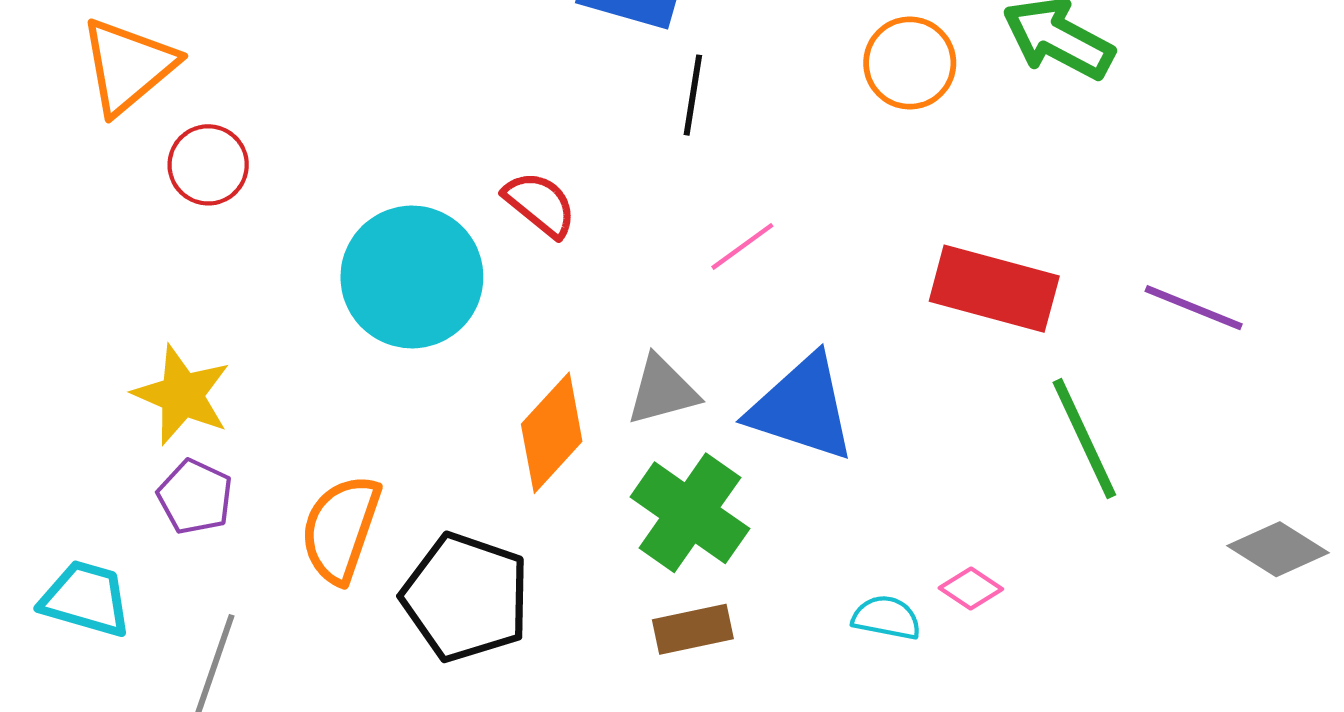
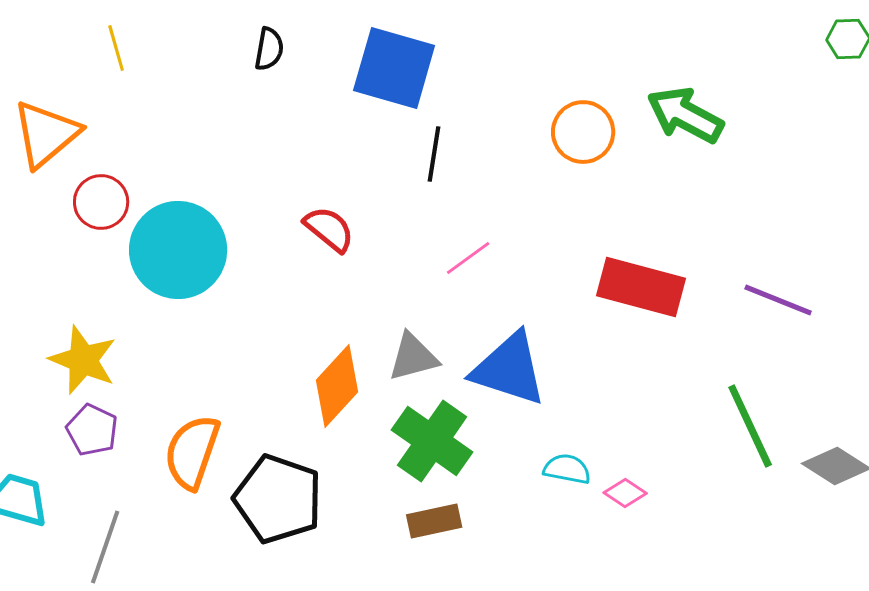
cyan circle: (412, 277) -> (178, 250), moved
green line: (1084, 439) -> (750, 426), moved
cyan semicircle: (886, 618) -> (567, 469), moved

